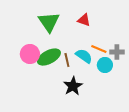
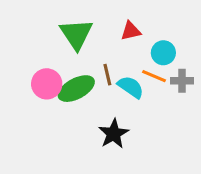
red triangle: (84, 20) -> (131, 31), turned -32
brown line: (67, 60) -> (107, 75), moved
cyan circle: (105, 65) -> (163, 53), moved

